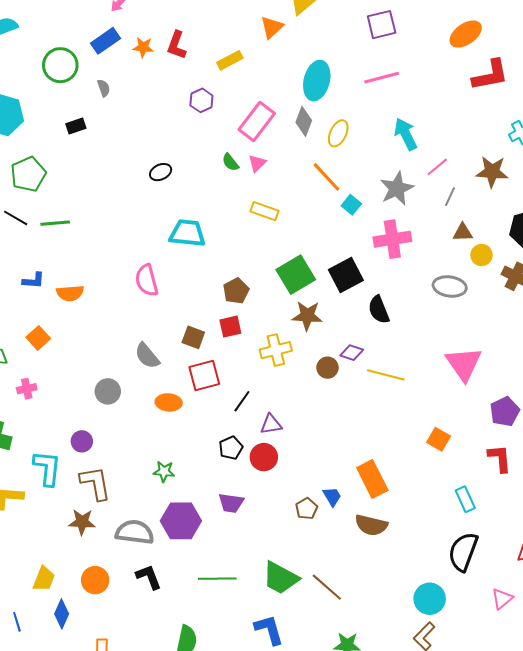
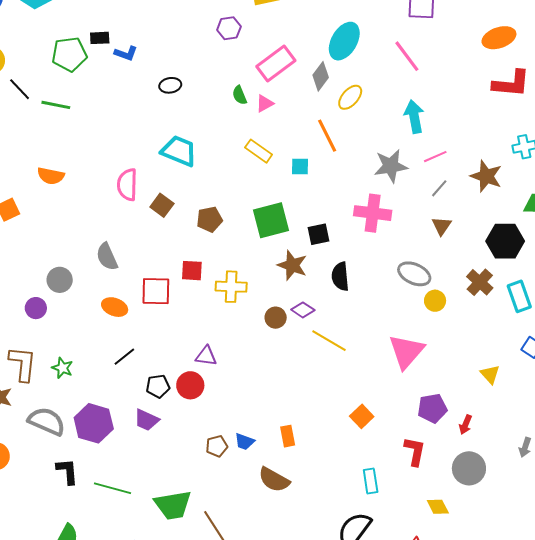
pink line: (382, 78) -> (407, 56), turned 52
black rectangle: (76, 126) -> (100, 38), moved
green pentagon: (28, 174) -> (69, 54), moved
cyan square: (351, 205) -> (300, 166), moved, turned 36
brown triangle: (463, 232) -> (442, 226), turned 50
yellow circle: (482, 255) -> (435, 301), moved
black square: (346, 275) -> (318, 234), size x0.7
blue L-shape: (33, 281) -> (126, 53), moved
brown star: (307, 316) -> (292, 265), moved
red square: (230, 327) -> (192, 271), moved
brown square: (193, 337) -> (162, 205), moved
black line: (242, 401) -> (124, 357), moved
purple circle: (82, 441) -> (36, 308), moved
black pentagon: (231, 448) -> (158, 386), moved
green star: (164, 471) -> (62, 368), moved
orange rectangle: (372, 479) -> (288, 436), size x0.6
blue trapezoid: (332, 496) -> (245, 442), turned 125
black L-shape: (149, 577) -> (67, 471), moved
green trapezoid: (281, 578) -> (173, 505), turned -54

